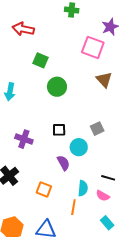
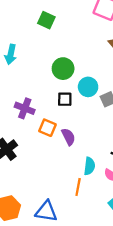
green circle: (57, 87) -> (63, 69), moved
cyan circle: (79, 147) -> (88, 87), moved
orange square: (44, 189) -> (47, 128), moved

